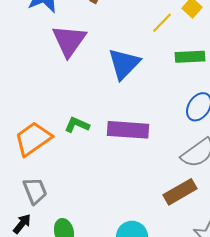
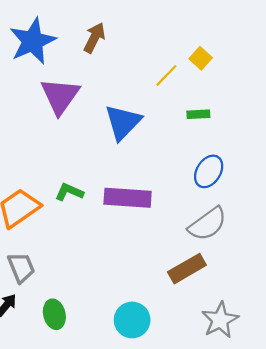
green rectangle: (190, 57) -> (198, 114), size x0.7

